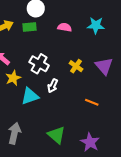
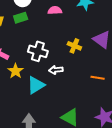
white arrow: (53, 86) -> (56, 70), turned 72

